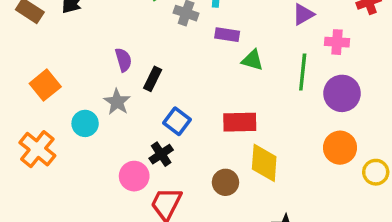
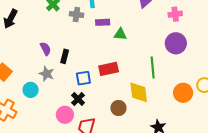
pink cross: (337, 42) -> (175, 14), moved
green line: (303, 72) -> (153, 67), moved
blue square: (177, 121) -> (83, 78), turned -35
red rectangle: (240, 122) -> (109, 69), moved
orange circle: (340, 148) -> (183, 93), moved

